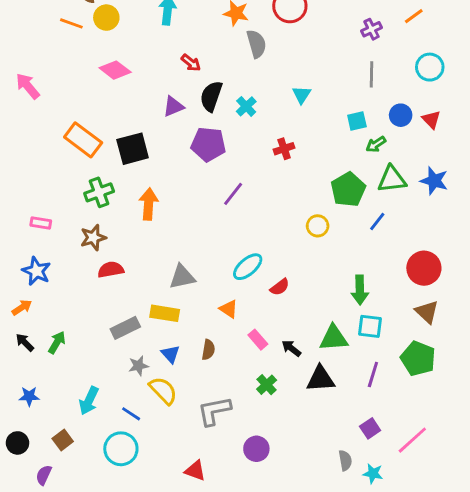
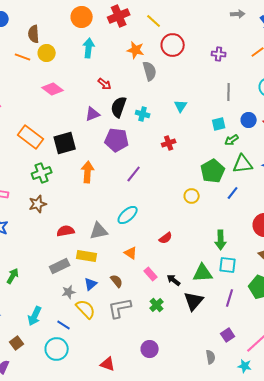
purple cross: (371, 29) -> (219, 54), moved, turned 32
cyan cross: (246, 106) -> (143, 114), turned -32
orange arrow: (149, 204) -> (88, 172), moved
cyan ellipse: (248, 267) -> (128, 215), moved
red semicircle: (111, 270) -> (66, 231), moved
brown semicircle: (208, 350) -> (117, 281), turned -48
blue triangle: (170, 354) -> (91, 284), turned 32
black triangle: (320, 379) -> (194, 301), turned -45
gray L-shape: (214, 411) -> (120, 308), moved
cyan star: (373, 474) -> (245, 366), moved

